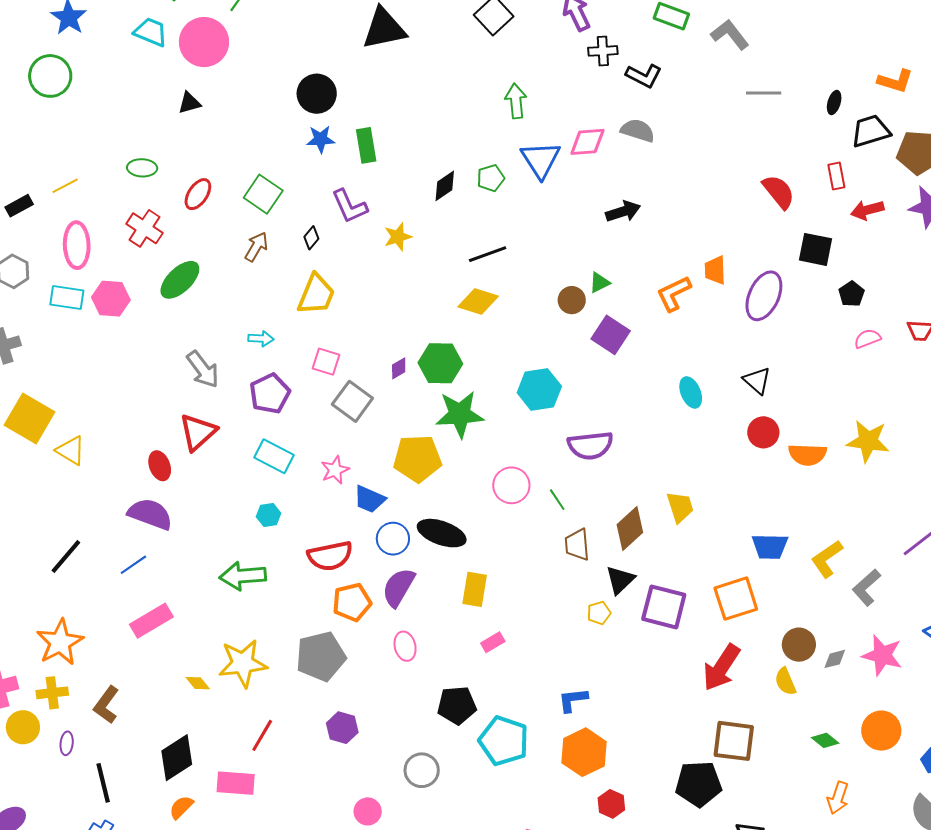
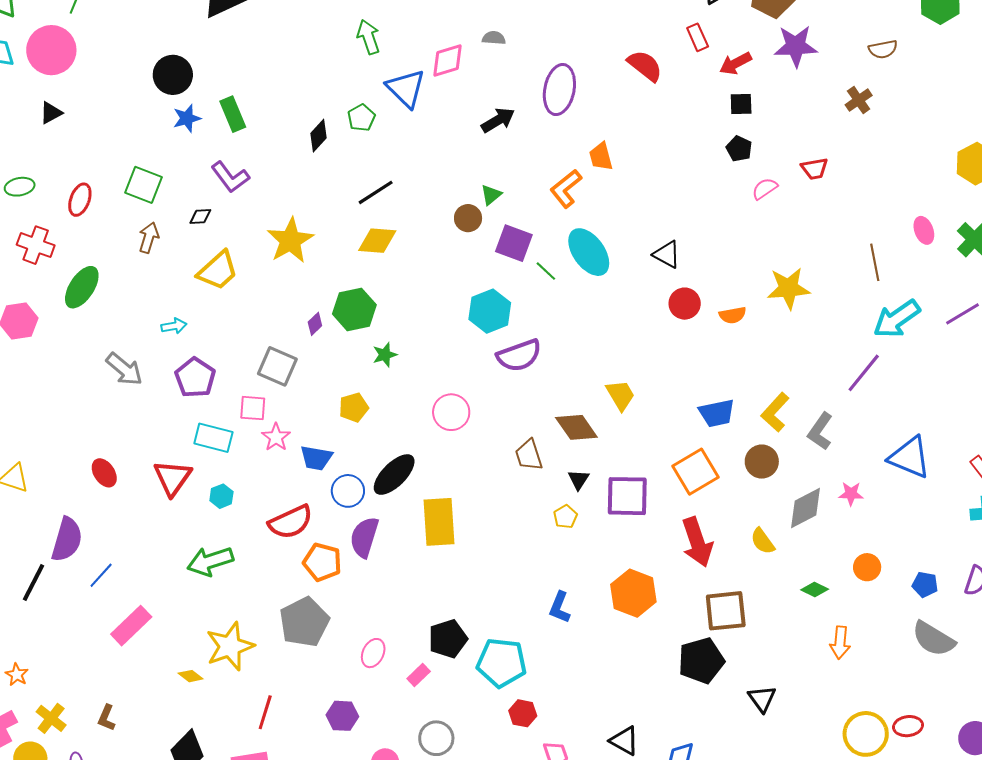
gray semicircle: (638, 130) -> (494, 38), size x0.7
yellow star: (398, 237) -> (290, 240), moved, size x1.6
black diamond: (311, 238) -> (200, 216), turned 60
black square: (815, 249) -> (741, 104), moved, size x0.7
yellow trapezoid: (316, 294) -> (218, 271), turned 39
purple ellipse: (764, 296) -> (559, 90), moved
pink square: (326, 362) -> (253, 408), moved
cyan hexagon: (539, 389) -> (490, 311), moved
cyan ellipse: (691, 392) -> (589, 252), moved, size x1.6
green star: (460, 414) -> (385, 355), size x0.5
red triangle: (198, 432) -> (172, 478), moved
orange semicircle: (807, 455) -> (733, 315), size x0.7
yellow pentagon: (417, 459) -> (354, 407), size x0.6
green line: (557, 500) -> (546, 271), moved
purple semicircle: (150, 514) -> (67, 540), moved, turned 99
brown diamond: (630, 528) -> (576, 427), turned -69
black ellipse: (442, 533) -> (394, 475), turned -51
black triangle: (620, 580) -> (579, 480), size x0.7
yellow rectangle: (475, 589) -> (439, 522), size x1.4
orange pentagon: (352, 602) -> (322, 562), turned -30
orange star: (60, 642) -> (17, 675), moved, size x0.5
pink rectangle: (493, 642) -> (419, 675), moved
brown circle: (799, 645) -> (762, 462), moved
pink ellipse: (405, 646) -> (373, 653), moved, turned 52
pink star: (882, 655) -> (851, 494), size x0.6
gray diamond: (835, 659) -> (805, 508), size x1.8
red arrow: (721, 667) -> (697, 542), turned -39
yellow cross: (52, 693) -> (51, 718), turned -32
blue L-shape: (573, 700) -> (560, 607), turned -48
brown L-shape: (106, 705) -> (106, 718), size x0.7
purple hexagon: (342, 728) -> (342, 716), moved
orange circle: (881, 731) -> (867, 567), size x0.7
orange hexagon: (584, 752) -> (633, 593), moved
gray circle: (422, 770) -> (436, 738), moved
red hexagon: (611, 804) -> (523, 713), moved

